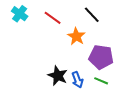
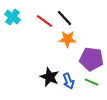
black line: (92, 15) -> (64, 18), moved
orange star: (76, 36) -> (68, 39), turned -30

